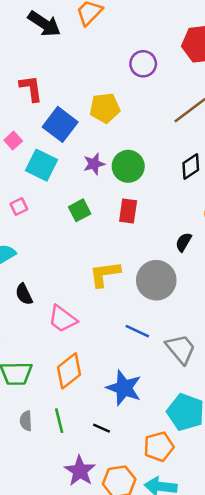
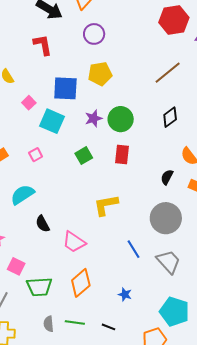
purple circle: (143, 64) -> (94, 34), moved
red L-shape: (31, 88) -> (43, 45), moved
blue square: (60, 124) -> (65, 88), turned -32
gray circle: (156, 280) -> (166, 218), moved
blue line: (137, 331) -> (134, 249), turned 36
blue star: (124, 388) -> (125, 294), size x0.5
green line: (59, 421) -> (75, 323), turned -66

